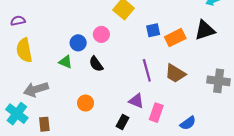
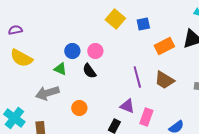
blue square: (153, 30) -> (143, 24), moved
pink circle: (101, 34) -> (95, 51), moved
yellow semicircle: (24, 50) -> (21, 58), turned -50
gray arrow: (36, 89) -> (47, 93), moved

